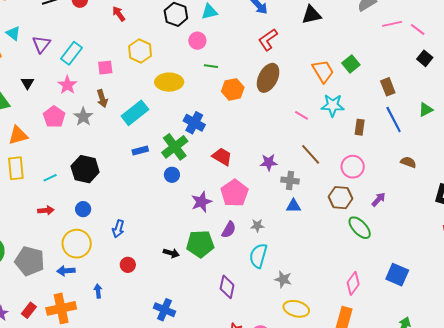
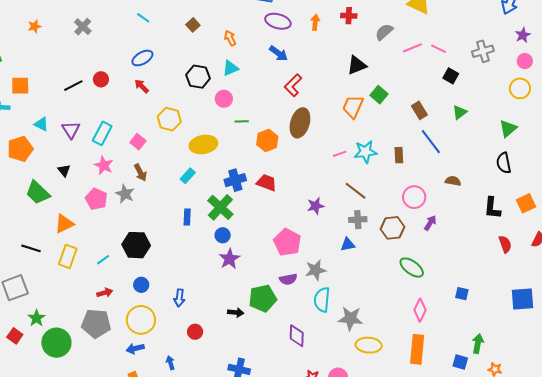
black triangle: (312, 15) -> (357, 65), moved
pink square: (105, 68) -> (138, 142), turned -35
orange trapezoid: (323, 71) -> (353, 107), turned -115
cyan star: (333, 105) -> (365, 152), moved
green triangle: (426, 110) -> (460, 112), moved
cyan rectangle: (135, 113) -> (188, 176), moved, size x0.6
pink line: (301, 115) -> (340, 154), turned -40
blue cross: (194, 123) -> (235, 180), turned -35
blue rectangle: (140, 150) -> (187, 217), turned -63
red trapezoid: (222, 157) -> (267, 183), moved
pink circle: (353, 167) -> (414, 197), moved
yellow rectangle: (16, 168) -> (68, 256), turned 35
gray cross: (290, 181) -> (358, 220), moved
purple star: (201, 202) -> (229, 259), moved
gray star: (257, 226) -> (316, 270), size x1.5
green ellipse: (360, 228) -> (412, 268), moved
purple semicircle: (229, 230) -> (288, 279), turned 60
gray pentagon: (30, 261) -> (96, 323), moved
blue square: (397, 275) -> (462, 294), size x0.6
gray star: (283, 279) -> (350, 318), size x1.4

